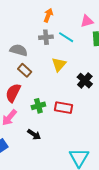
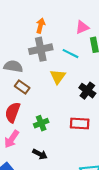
gray cross: (46, 37) -> (41, 49), size x1.5
cyan line: (66, 37) -> (71, 54), moved
red rectangle: (63, 108) -> (80, 123), moved

